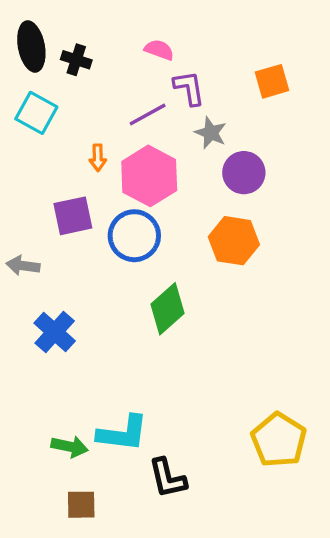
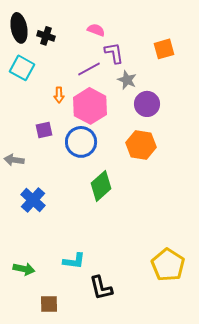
purple square: (73, 216) -> (44, 130), size x0.7
cyan L-shape: (123, 433) -> (74, 261), size x0.7
green arrow: (70, 447) -> (24, 269), moved

